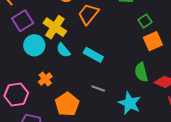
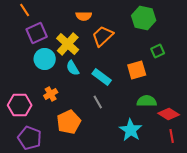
orange square: (153, 41) -> (137, 70), moved
green semicircle: (141, 72) -> (147, 101), turned 96
gray line: (98, 89) -> (98, 102), moved, turned 32

